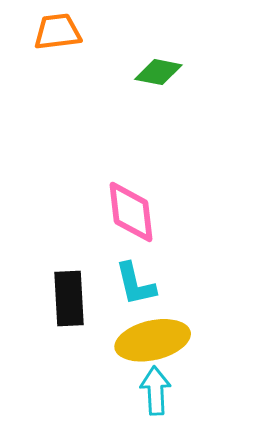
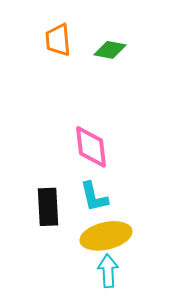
orange trapezoid: (57, 32) -> (58, 40), moved, turned -88

